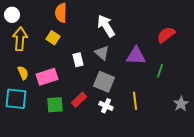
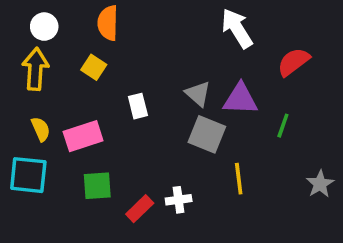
white circle: (12, 15) -> (44, 27), moved
white arrow: (106, 26) -> (237, 28), moved
gray triangle: (102, 53) -> (198, 94), moved
gray square: (104, 82) -> (207, 134), moved
red rectangle: (79, 100) -> (140, 209), moved
white cross: (106, 106) -> (179, 200), moved, turned -32

